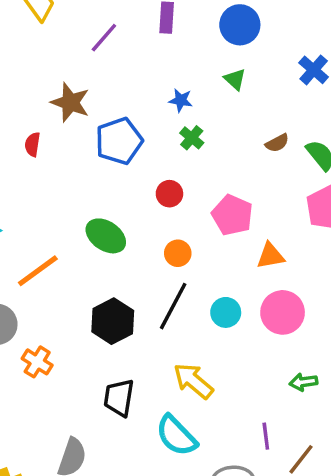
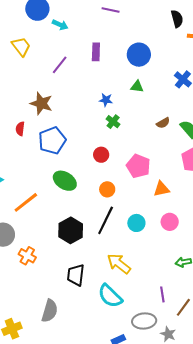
green triangle: (235, 79) -> (137, 87), turned -32
blue pentagon: (119, 141) -> (52, 140), moved
pink circle: (283, 312) -> (170, 222), size x0.7

